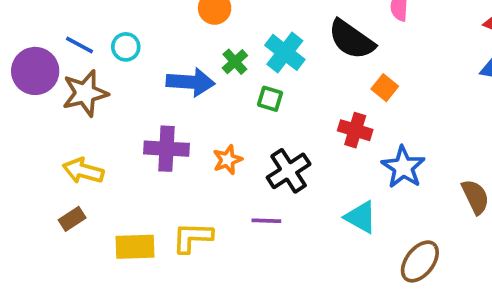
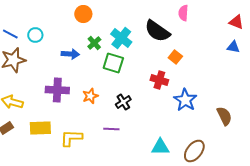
blue arrow: (191, 82) -> (70, 54), size x0.7
green square: (270, 99) -> (113, 63), size x1.5
black cross: (289, 171) -> (123, 102), size x0.7
cyan triangle: (361, 217) -> (160, 147), moved, turned -30
yellow rectangle: (135, 247) -> (40, 128), moved

